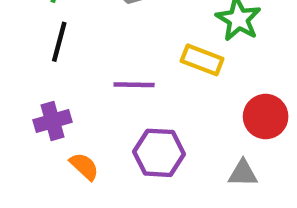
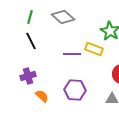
black line: (59, 42) -> (31, 41), turned -42
purple line: (134, 85) -> (72, 54), moved

